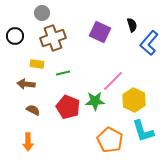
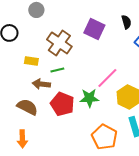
brown cross: (53, 38) -> (59, 43), moved, turned -35
brown arrow: (26, 84) -> (41, 84), moved
brown semicircle: (33, 110) -> (27, 107), size x1.5

